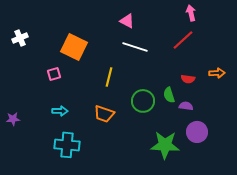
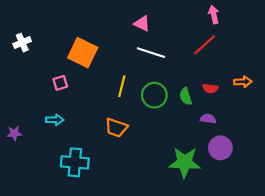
green semicircle: (169, 95) -> (186, 96), moved
green circle: (143, 101) -> (154, 95), moved
cyan arrow: (60, 111) -> (55, 120), moved

